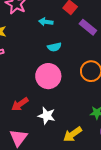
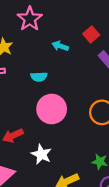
cyan semicircle: (54, 47) -> (39, 77), moved

